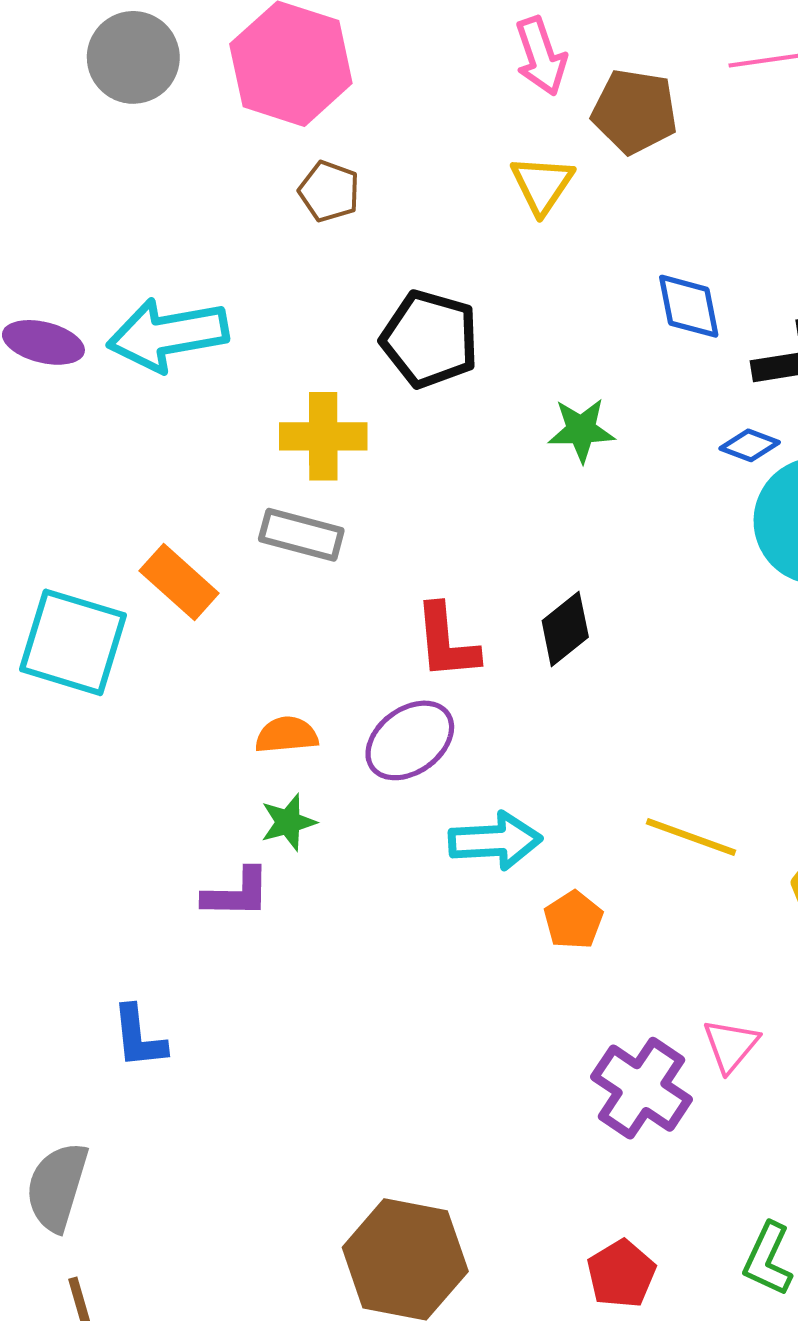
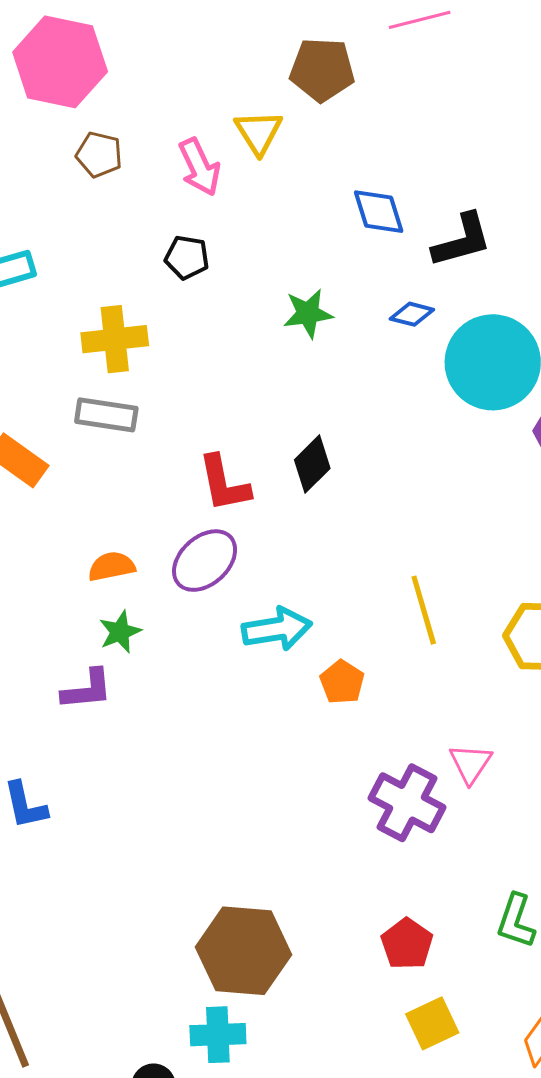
pink arrow: (541, 56) -> (200, 167), moved
black pentagon: (430, 339) -> (187, 257), size x0.6
blue diamond: (750, 445) -> (412, 314), moved
yellow line: (691, 837) -> (424, 610), turned 60

